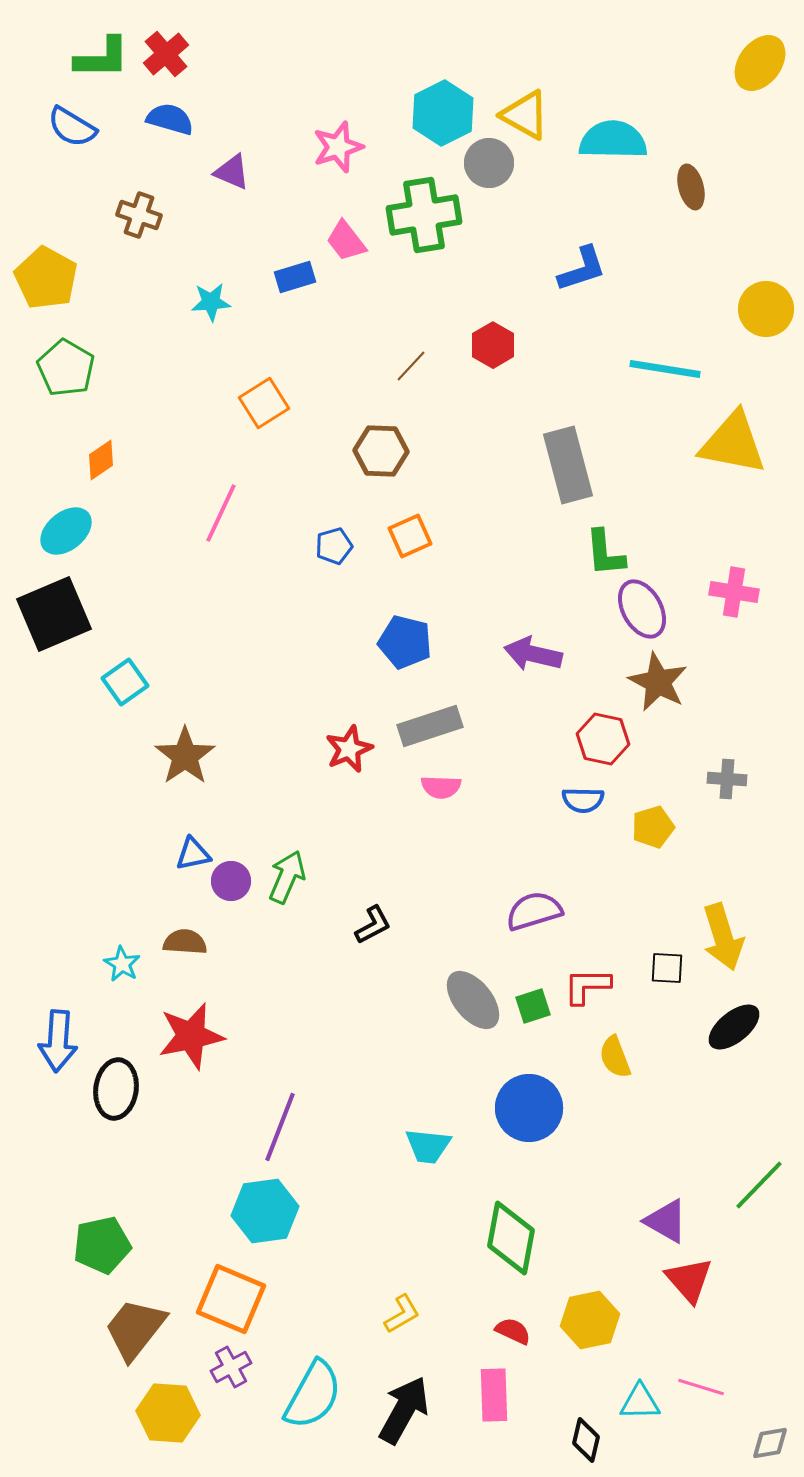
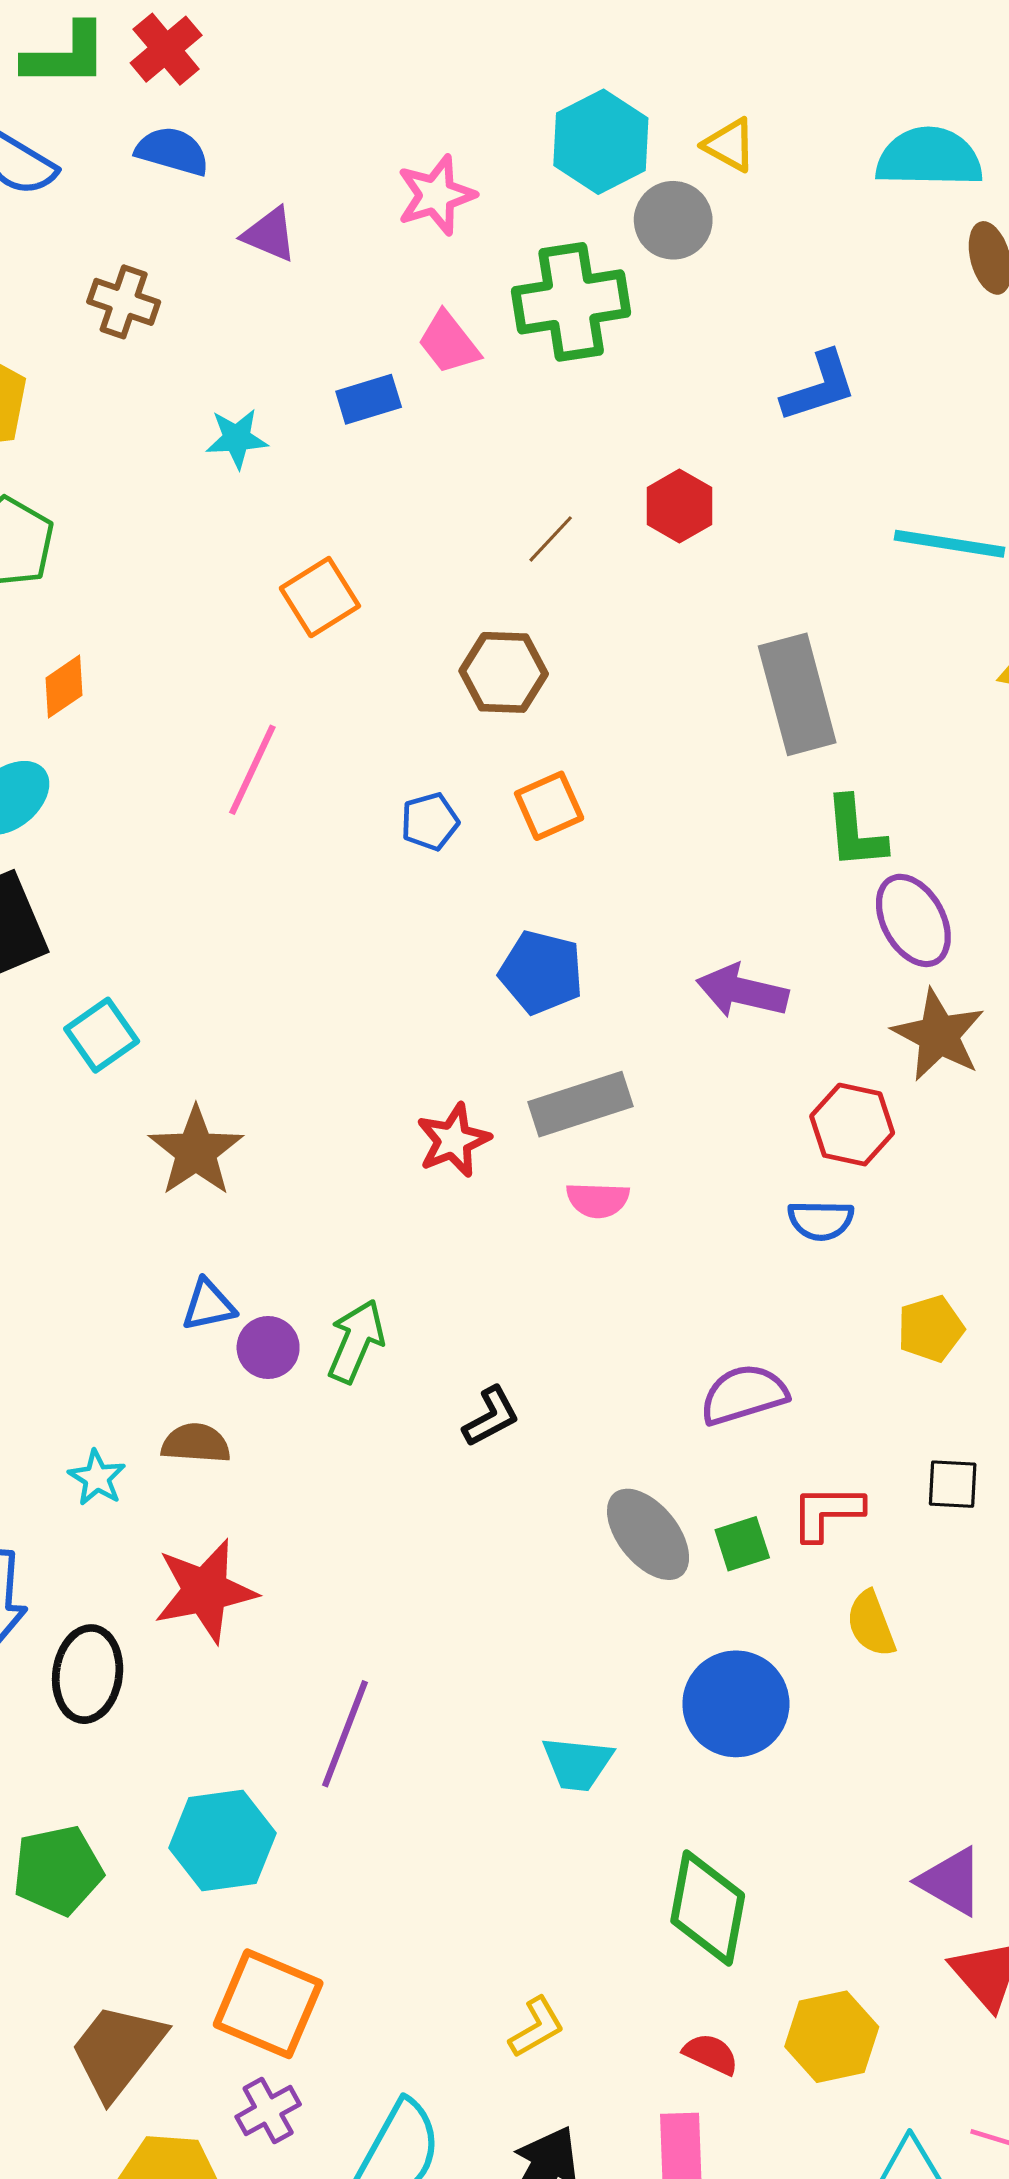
yellow triangle: (525, 115) -> (730, 145), size x0.7
cyan semicircle: (613, 140) -> (929, 157), moved
yellow pentagon: (653, 827) -> (931, 1329), moved
cyan hexagon: (265, 1211) -> (223, 1840), moved
green pentagon: (102, 1245) -> (58, 1870), moved

